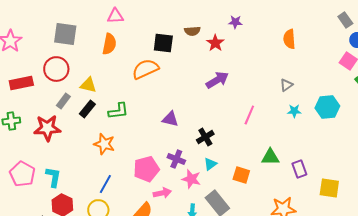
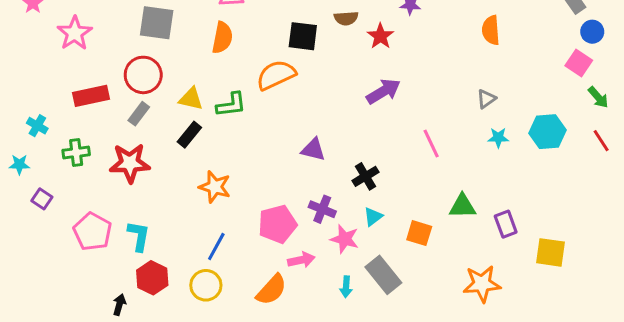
gray rectangle: (63, 101) -> (139, 114), moved
green L-shape: (118, 111) -> (231, 105), moved
pink line: (249, 115) -> (431, 144), turned -48

